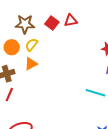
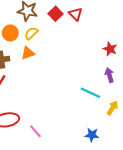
red triangle: (71, 21) -> (76, 14), turned 48

